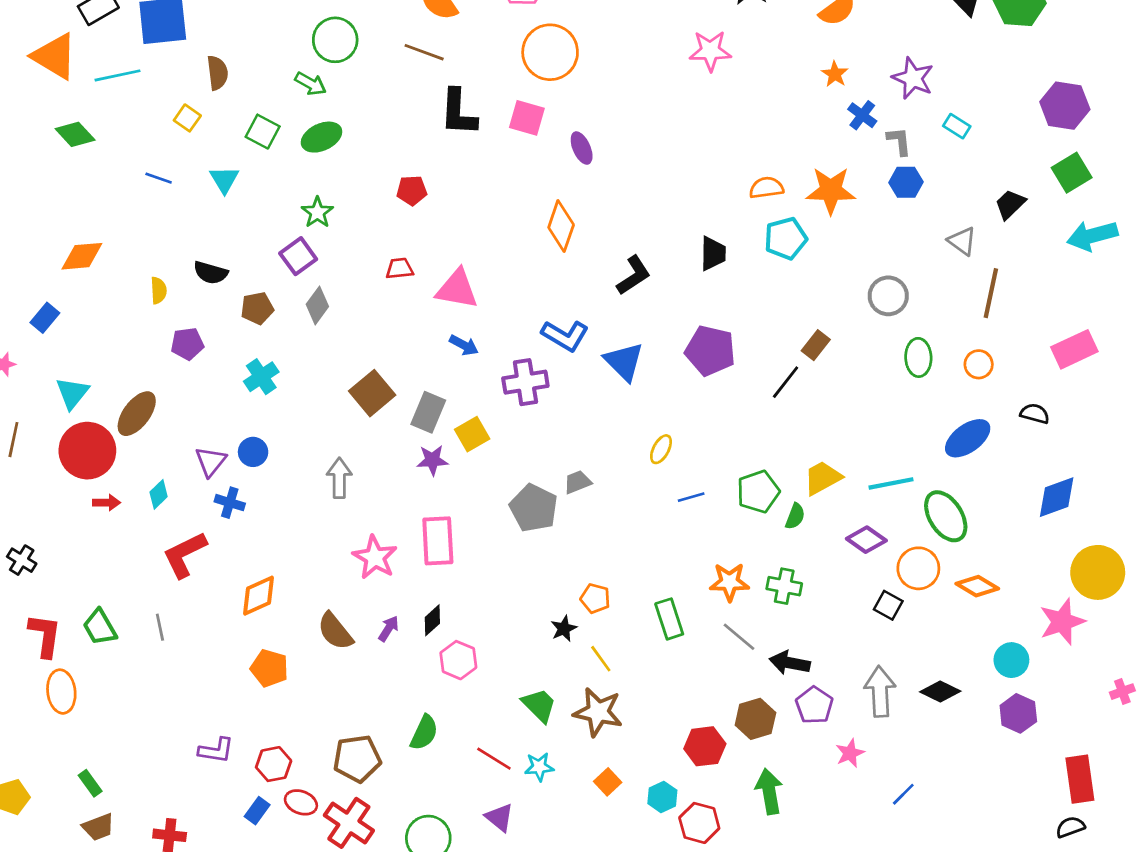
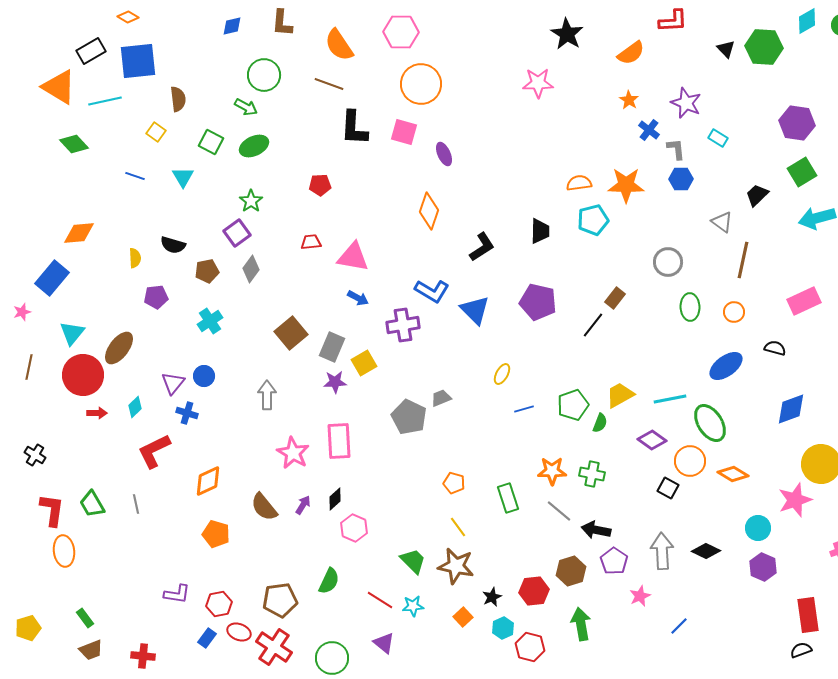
blue rectangle: (45, 318) -> (52, 278), size x1.6
black star: (564, 629) -> (492, 597), moved

